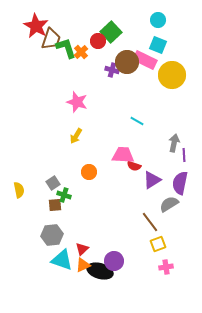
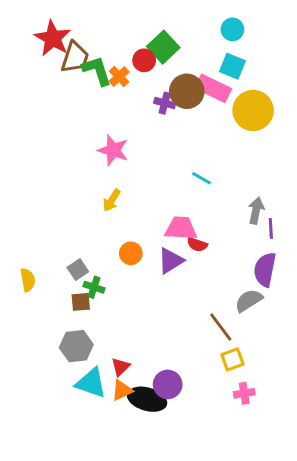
purple triangle: (152, 180) -> (171, 261), moved

